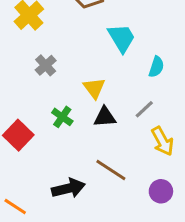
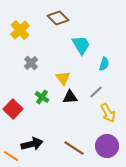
brown line: (111, 170) -> (74, 148), moved
black arrow: (68, 188) -> (32, 144), moved
purple circle: (161, 191) -> (107, 146), size x1.5

